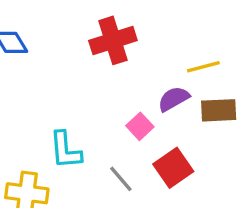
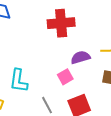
purple semicircle: (174, 99) -> (80, 57), moved

